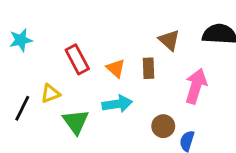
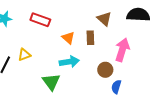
red rectangle: (77, 59) -> (40, 20), moved, turned -42
green triangle: (76, 122) -> (51, 82), moved
brown circle: (163, 126) -> (105, 70), moved

